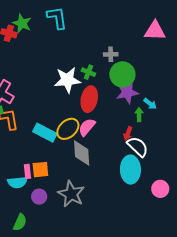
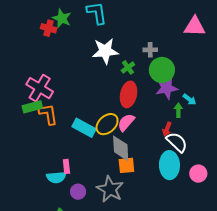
green cross: (88, 72) -> (128, 67), turned 32
white star: (67, 80) -> (105, 51), moved
orange square: (40, 170) -> (126, 165), moved
pink circle: (160, 189) -> (198, 174), moved

